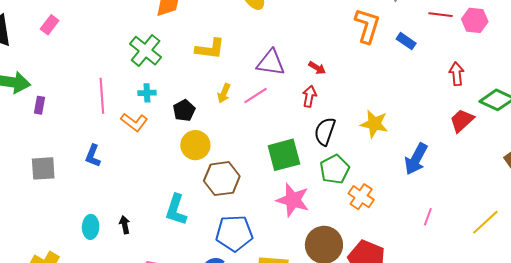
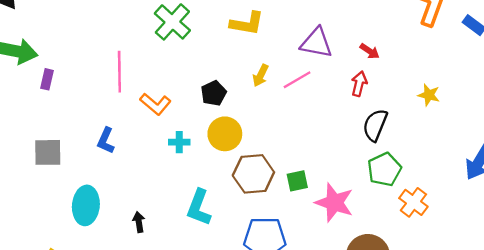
cyan cross: (147, 93) -> (179, 142), moved
yellow star: (374, 124) -> (429, 95), moved, size x0.7
green square: (284, 155) -> (297, 181), moved, size x0.6
cyan ellipse: (91, 227) -> (86, 205), moved, size x1.4

